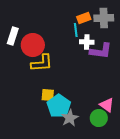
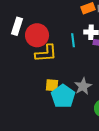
cyan line: (76, 30) -> (73, 40), moved
gray star: (70, 118) -> (83, 86), moved

